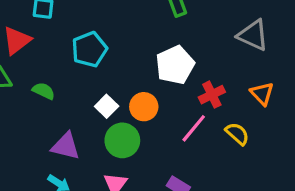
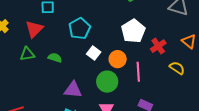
white square: (107, 106) -> (94, 53), moved
pink line: (194, 128) -> (138, 72), moved, turned -36

